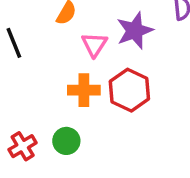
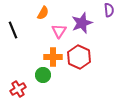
green circle: (66, 141) -> (43, 75), moved

